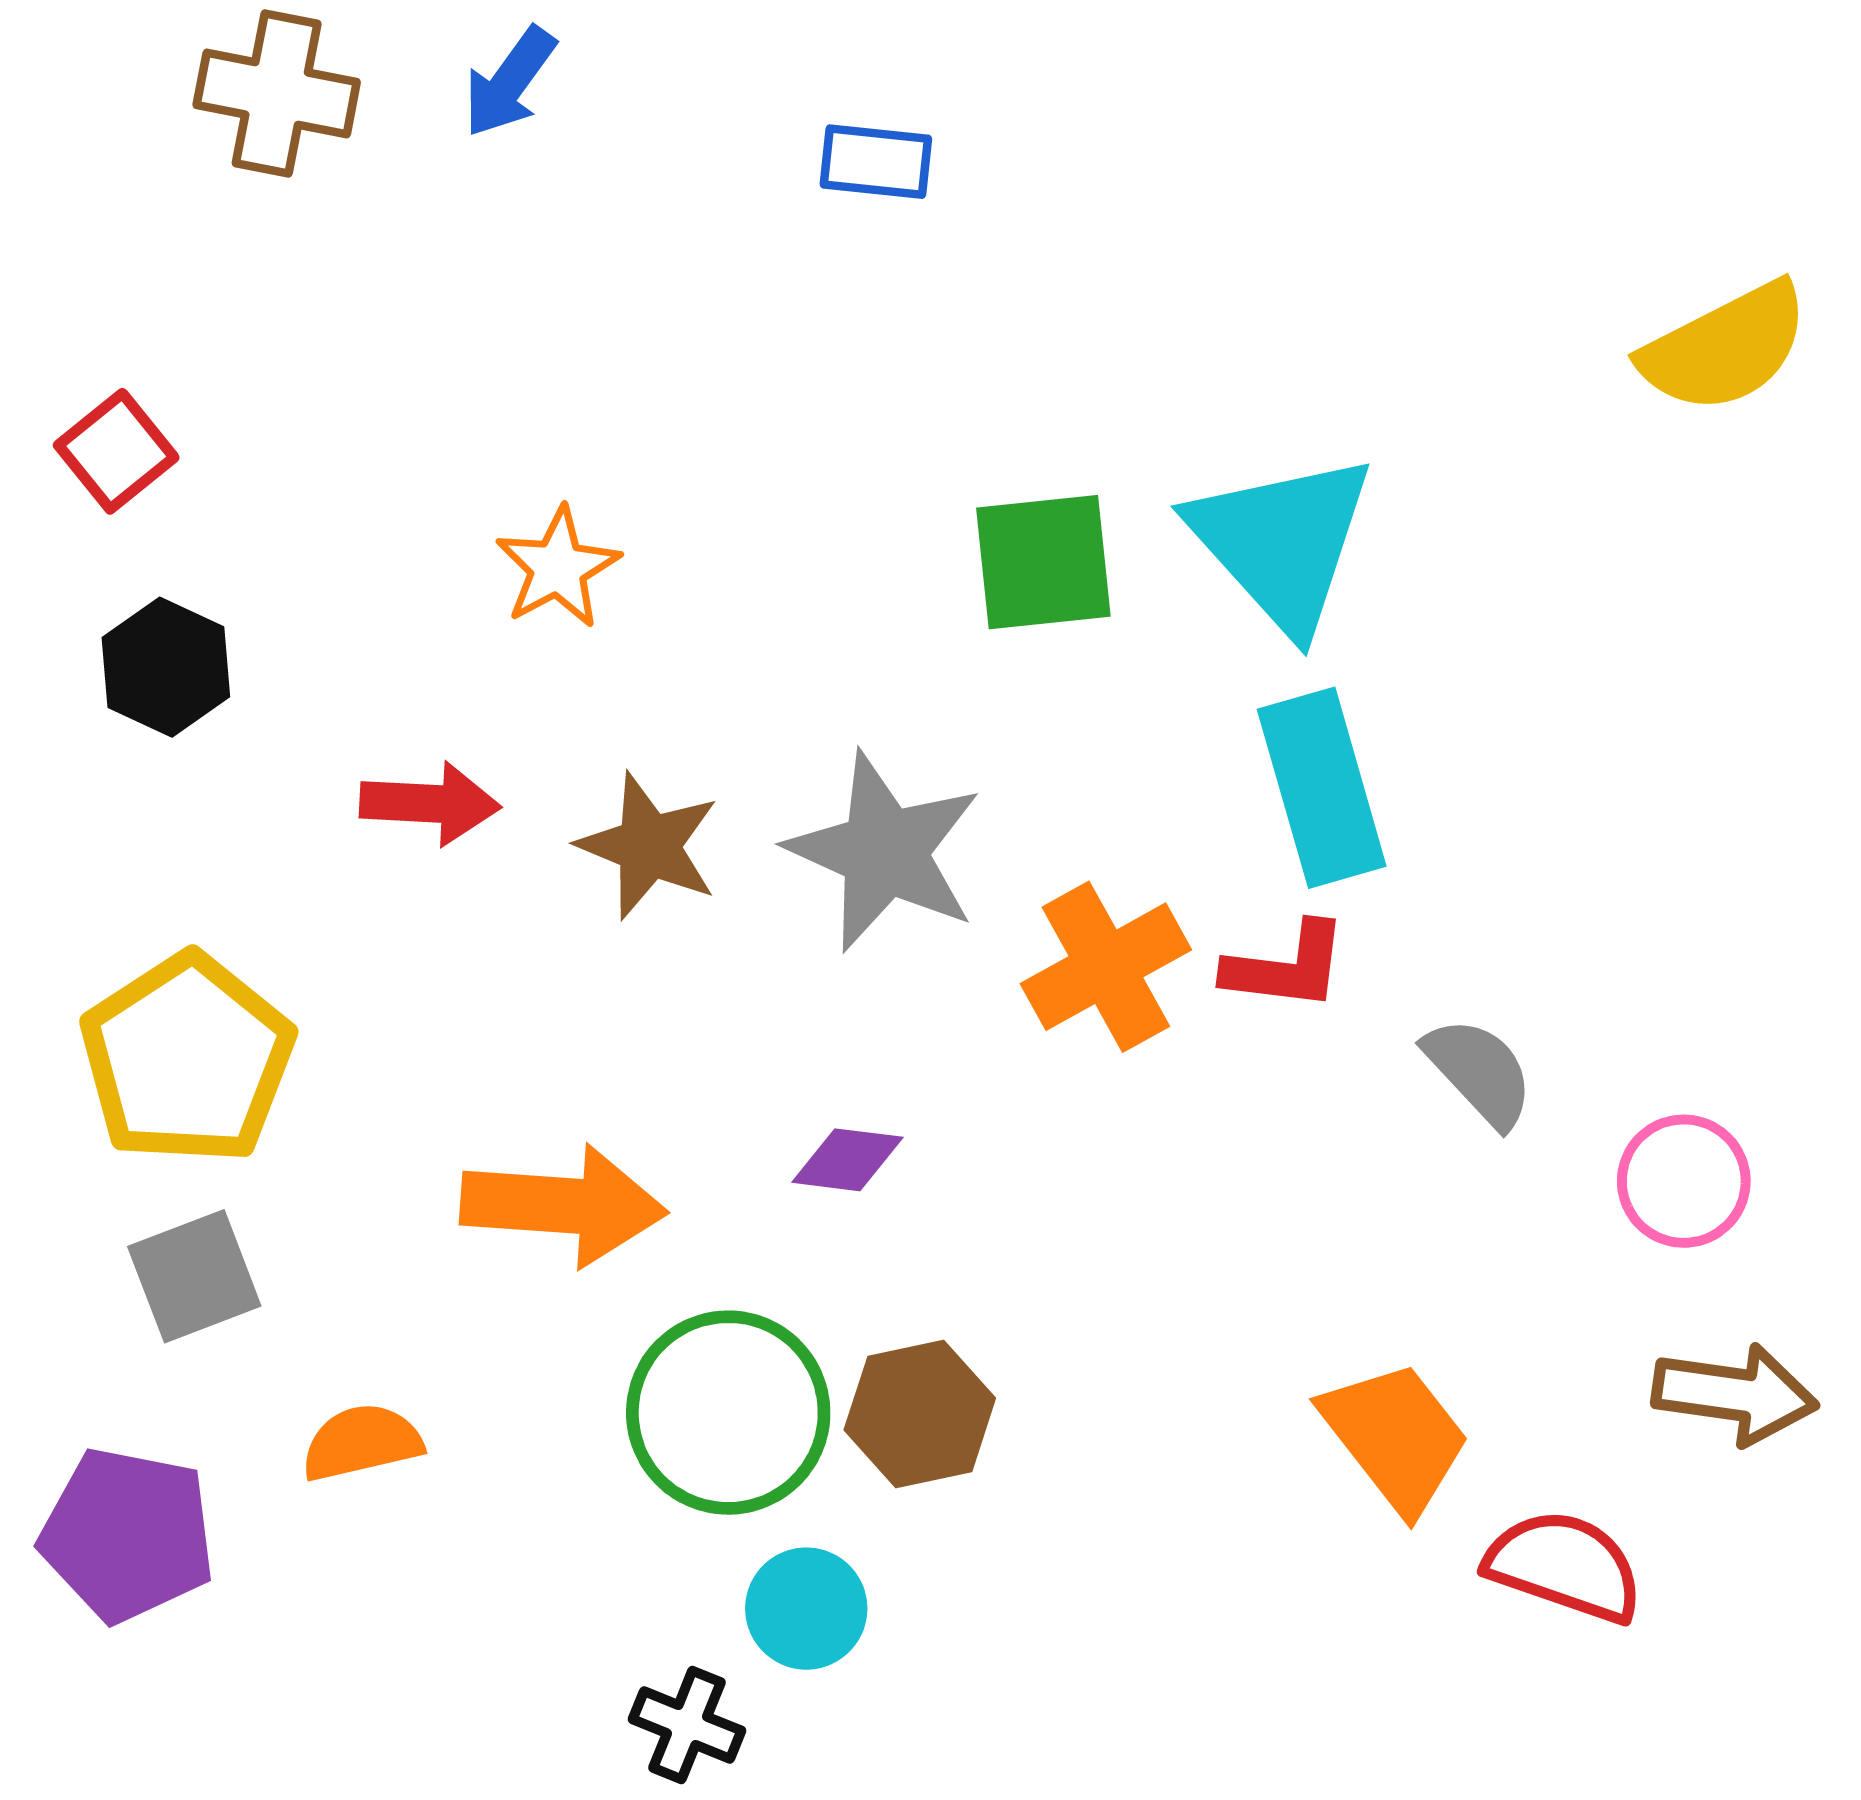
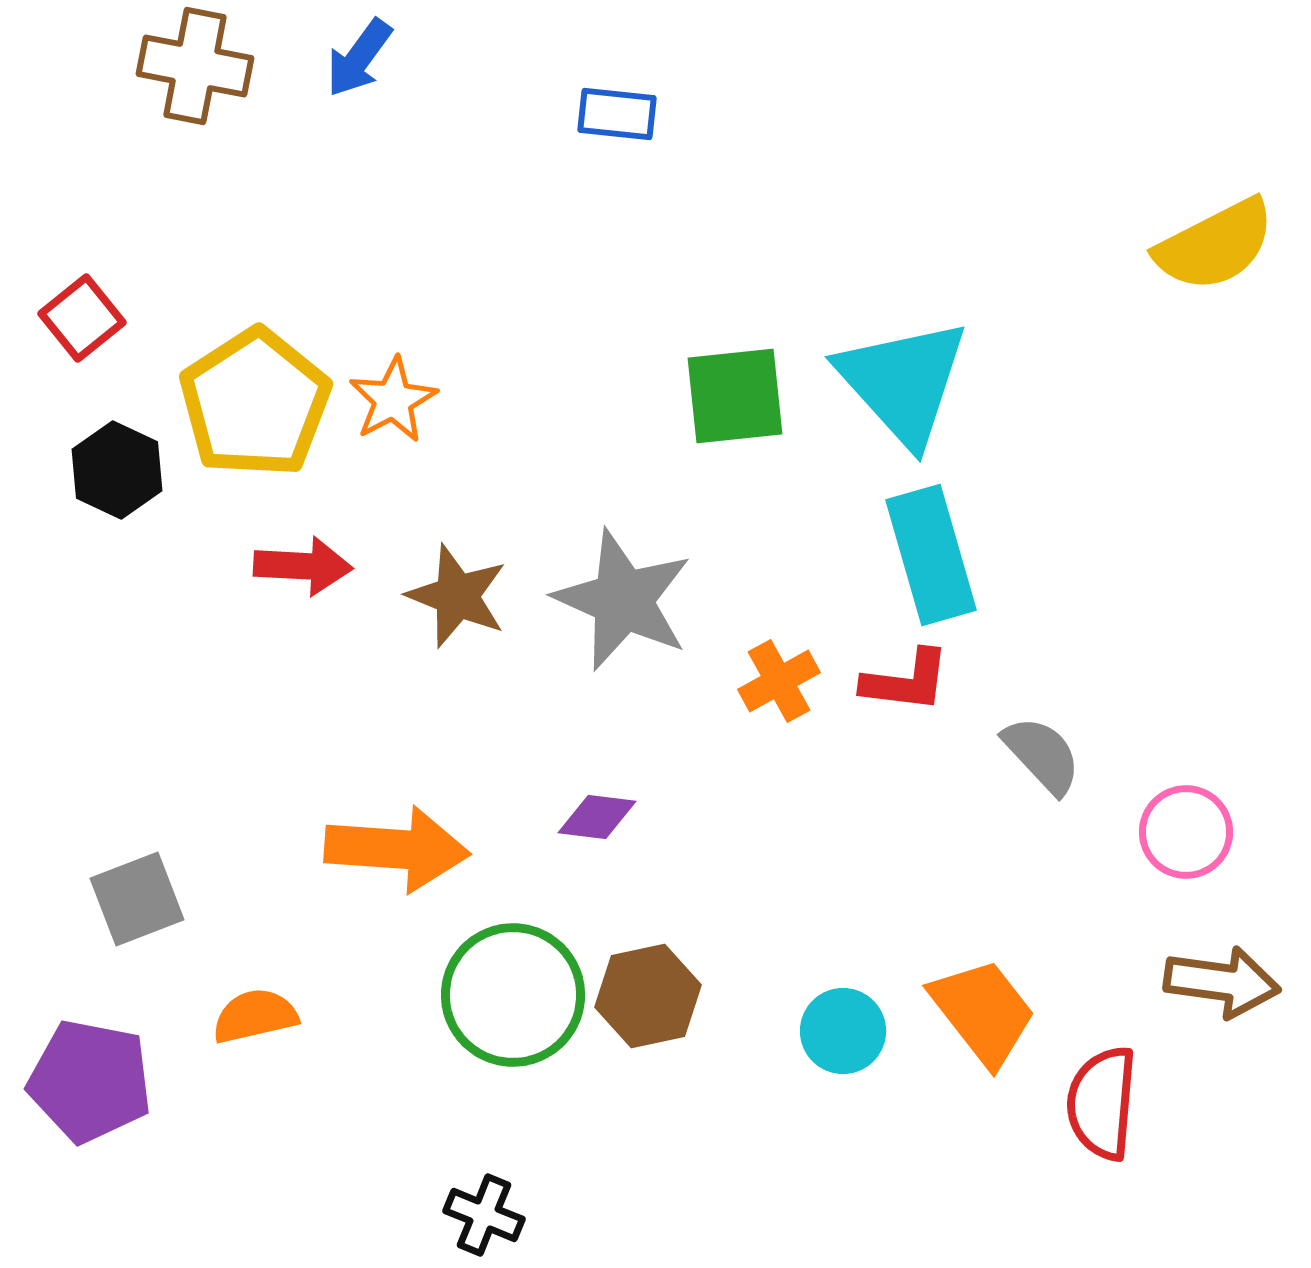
orange cross: (1106, 967) -> (779, 681), size x0.7
yellow pentagon: (187, 1059) -> (255, 403), moved
red semicircle: (1564, 1566) -> (1102, 1103), turned -104
cyan circle: (806, 1609) -> (843, 1031), moved

